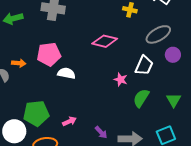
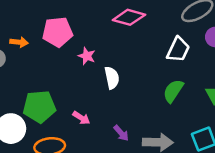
white semicircle: (66, 73) -> (112, 78), moved, turned 66
pink star: (121, 80) -> (87, 56), moved
pink arrow: (69, 121) -> (81, 118), turned 56

